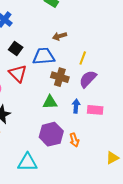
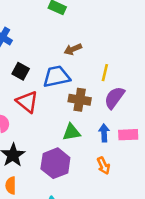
purple hexagon: (51, 134) -> (55, 163), moved
orange arrow: (74, 140) -> (103, 166), moved

